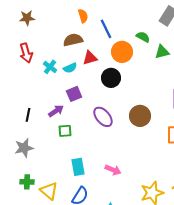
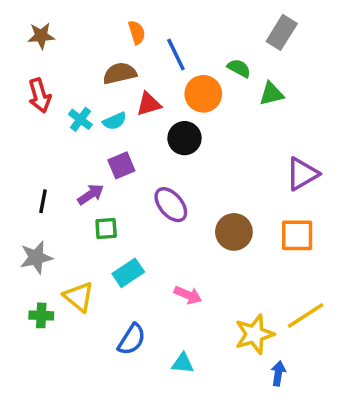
brown circle: (140, 116) -> (234, 232), moved
cyan rectangle: (78, 167) -> (128, 273), moved, turned 66
yellow triangle: (49, 191) -> (79, 297), moved

